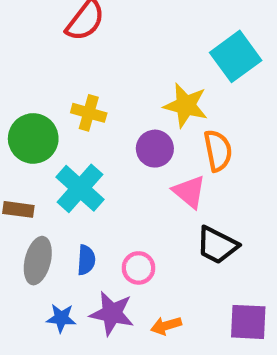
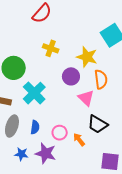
yellow cross: (89, 113) -> (51, 48), moved
orange arrow: (166, 326) -> (79, 140), moved, turned 64

